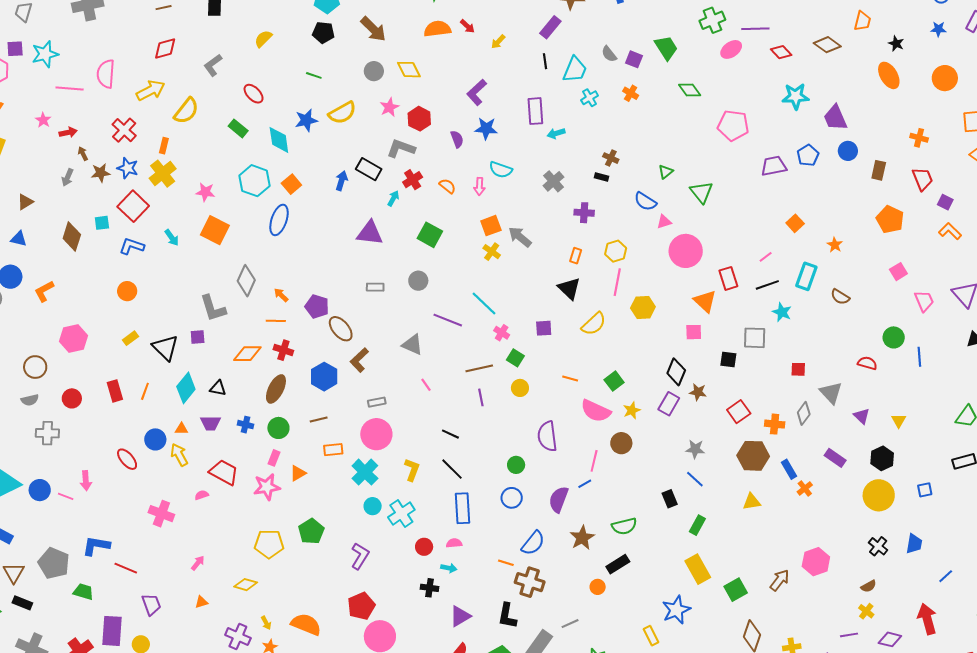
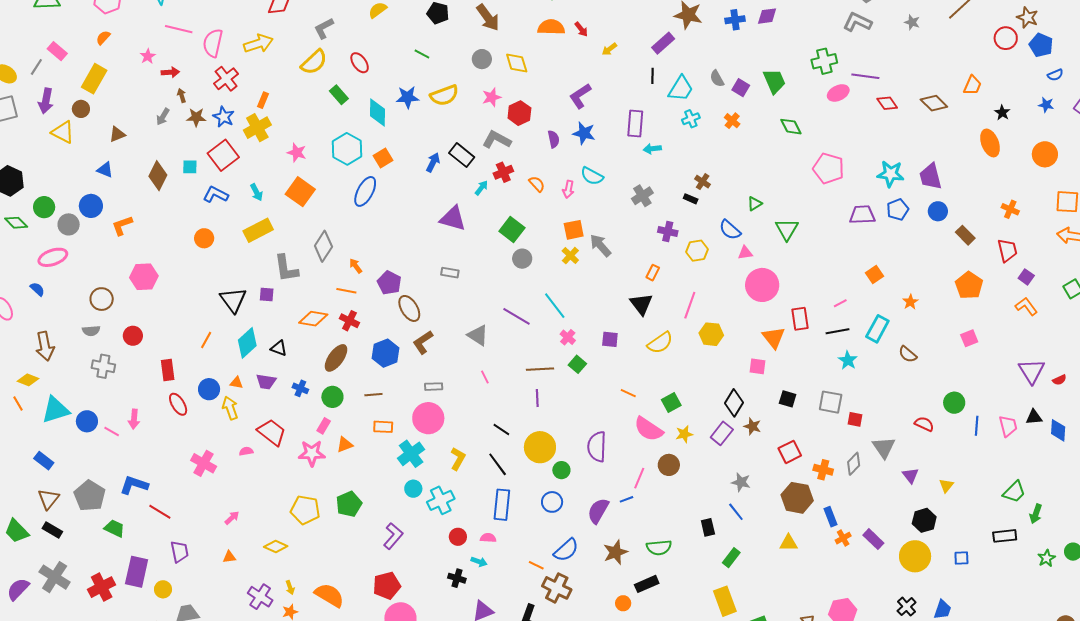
pink semicircle: (106, 74) -> (213, 43), moved
cyan star: (796, 96) -> (890, 174), moved
yellow semicircle: (186, 111) -> (314, 62), moved
brown rectangle: (879, 170) -> (965, 235), turned -66
yellow hexagon: (616, 251) -> (697, 251), moved
gray circle: (418, 281) -> (522, 259), moved
pink trapezoid: (924, 301) -> (1008, 426), moved
yellow rectangle: (131, 338) -> (258, 230), moved, size x1.8
gray square: (755, 338) -> (831, 402), moved
yellow circle: (520, 388) -> (540, 447), moved, size x1.8
red rectangle: (115, 391) -> (168, 370), moved
purple rectangle: (835, 458) -> (873, 539), moved

